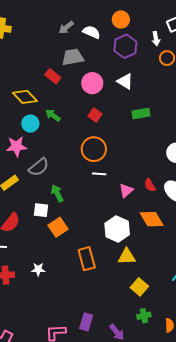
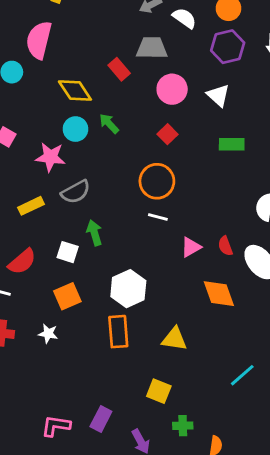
orange square: (58, 227) -> (67, 296), moved
white hexagon: (117, 229) -> (128, 289), moved
yellow square: (139, 287) -> (159, 391), moved, turned -30

